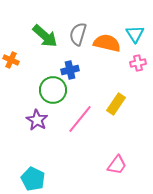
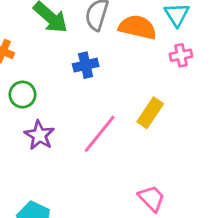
green circle: (53, 90) -> (22, 95), moved, size x0.7
pink trapezoid: (117, 165) -> (152, 198), turned -80

